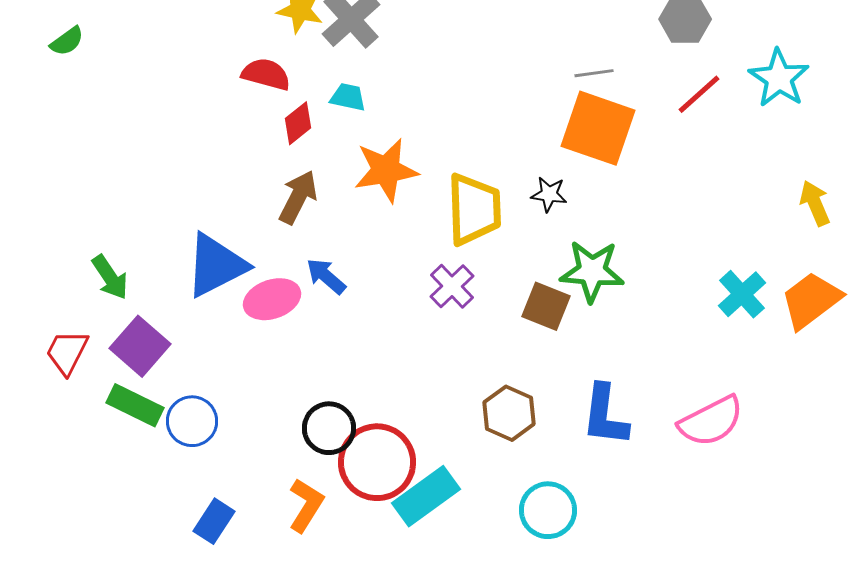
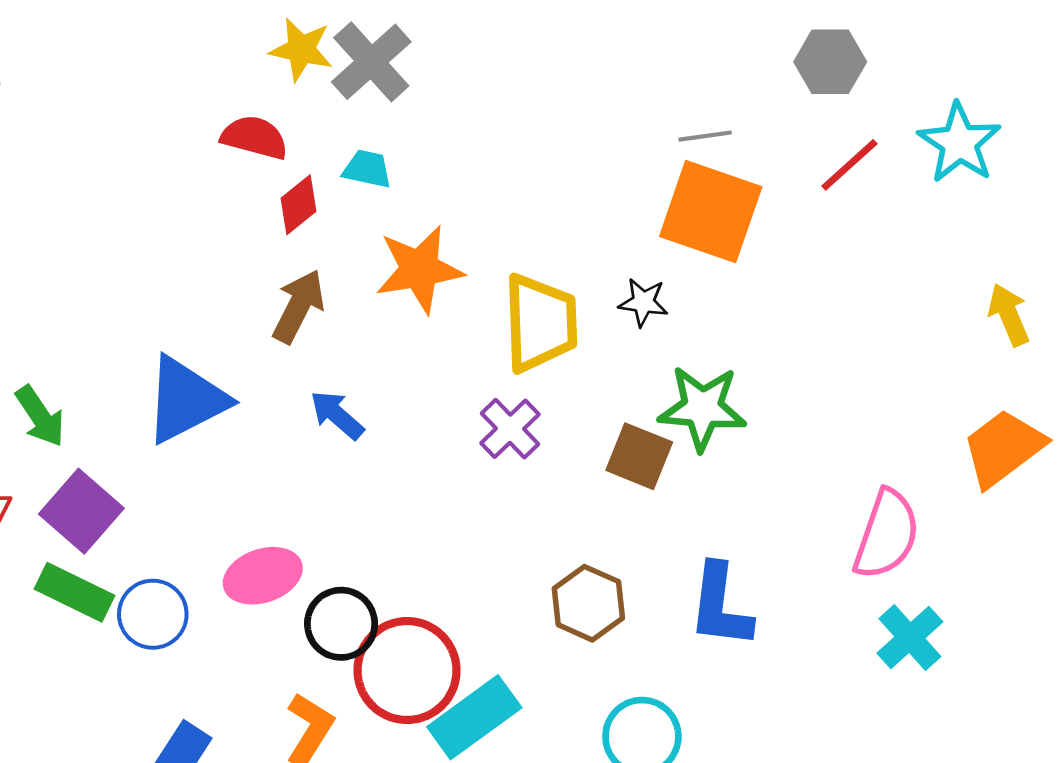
cyan cross: (742, 294) -> (910, 638), moved
pink ellipse: (272, 299) -> (263, 576), moved
pink semicircle: (711, 421) -> (887, 534), moved, turned -44

